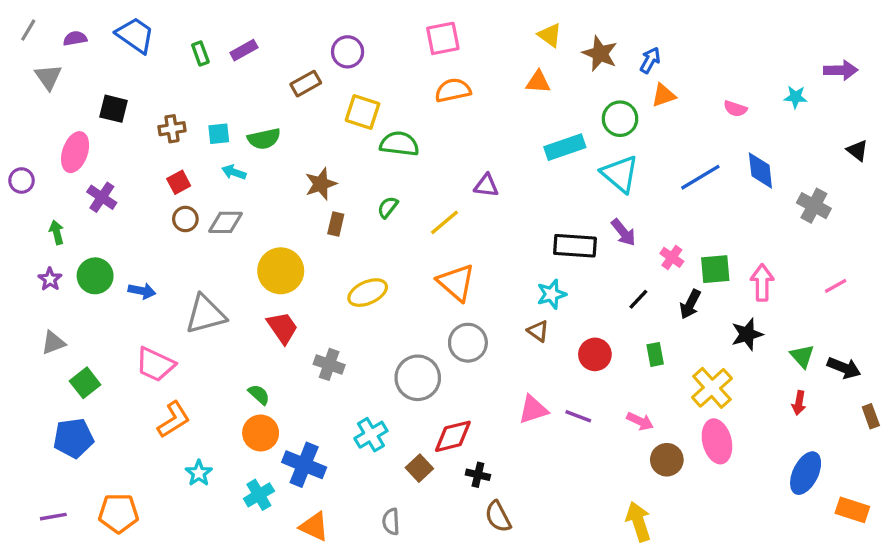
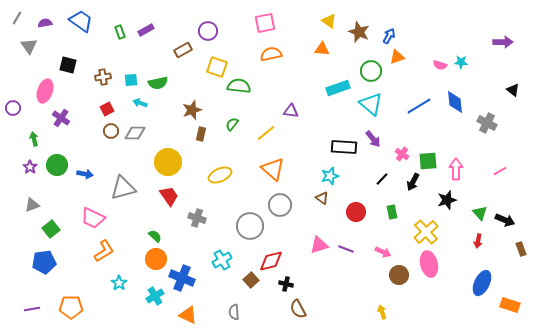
cyan star: (796, 97) -> (461, 62), moved
yellow arrow: (638, 522) -> (382, 312), size x0.6

